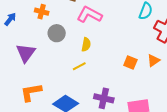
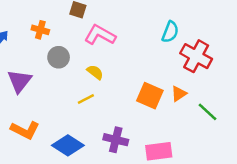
yellow semicircle: (86, 45) -> (95, 72), turned -64
orange square: (130, 62) -> (150, 96), size x1.5
orange L-shape: (31, 92) -> (25, 130), turned -145

